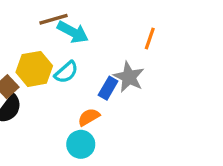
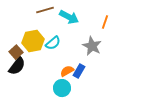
cyan arrow: (73, 32) -> (69, 17), moved
blue rectangle: (108, 88) -> (79, 71), moved

